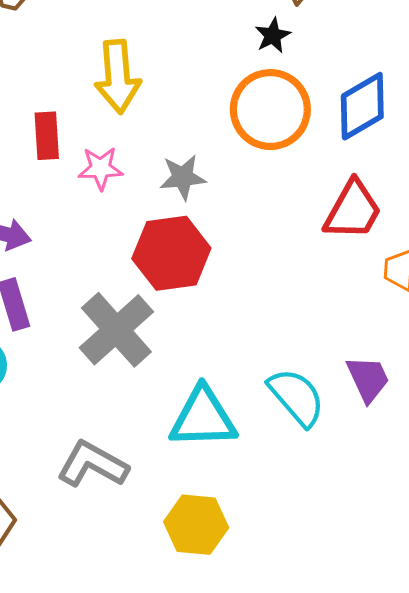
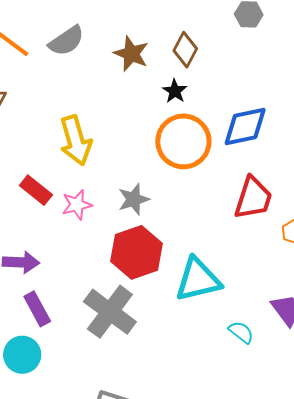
blue diamond: (362, 106) -> (245, 126), turned 30
red rectangle: (47, 136) -> (36, 190), turned -36
cyan semicircle: (297, 397) -> (241, 332), size x0.6
cyan triangle: (203, 418) -> (198, 280), moved

